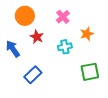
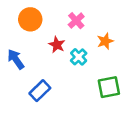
red star: (37, 37) -> (57, 45), moved
cyan cross: (65, 47) -> (79, 57), turned -32

